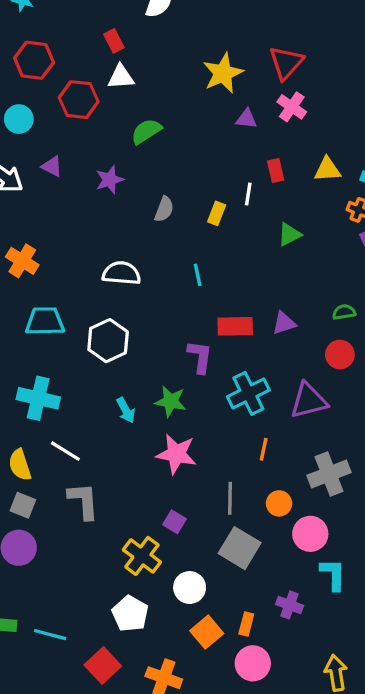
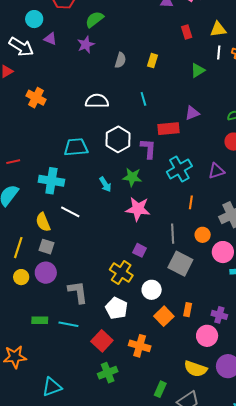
cyan circle: (19, 119) -> (34, 19), moved
green semicircle: (146, 131) -> (95, 19), moved
white line: (248, 194) -> (219, 52), moved
cyan trapezoid: (45, 321) -> (76, 147), moved
purple triangle: (284, 323) -> (192, 113), moved
white hexagon: (108, 341) -> (118, 139), moved
purple triangle: (309, 401) -> (216, 171), size x0.7
gray L-shape: (83, 501) -> (78, 292), moved
purple cross: (290, 605) -> (219, 315), moved
pink circle: (253, 663) -> (207, 336), moved

